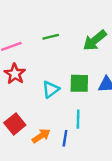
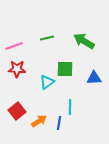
green arrow: (95, 40) -> (84, 41), turned 70
red star: (15, 74) -> (17, 69), turned -30
green square: (79, 83) -> (65, 69), moved

